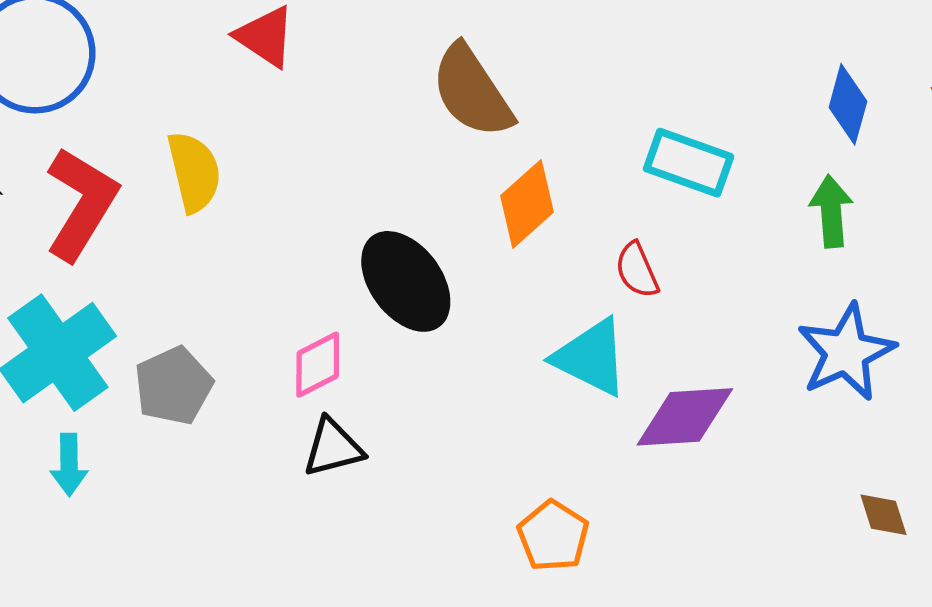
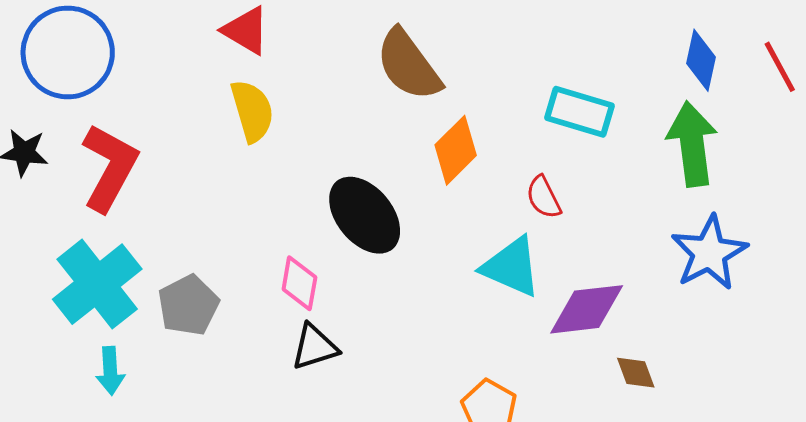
yellow semicircle: (194, 172) -> (252, 111), moved
green arrow: (831, 211) -> (692, 144), size x1.5
pink diamond: (318, 365) -> (299, 283), turned -50
brown diamond: (883, 515) -> (636, 373), moved

